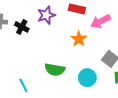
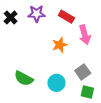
pink arrow: (101, 21) -> (85, 35), turned -96
green semicircle: (55, 70) -> (24, 78), moved

